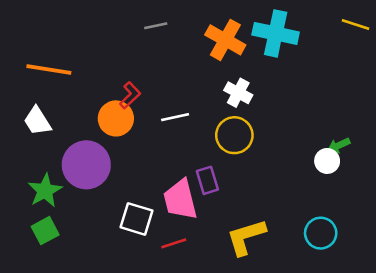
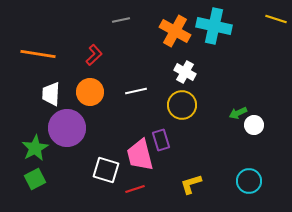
red L-shape: (130, 95) -> (94, 55), moved
white trapezoid: (37, 121) -> (51, 94), moved, turned 35
green arrow: (339, 146) -> (238, 113), moved
yellow L-shape: (246, 237) -> (191, 184), size x0.7

